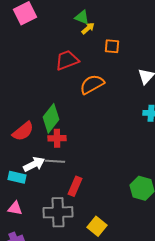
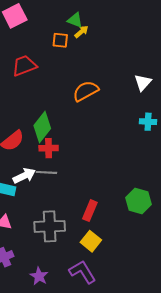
orange square: (112, 46) -> (60, 40), moved
red trapezoid: (67, 60) -> (24, 66), moved
red rectangle: (75, 186) -> (90, 211), moved

